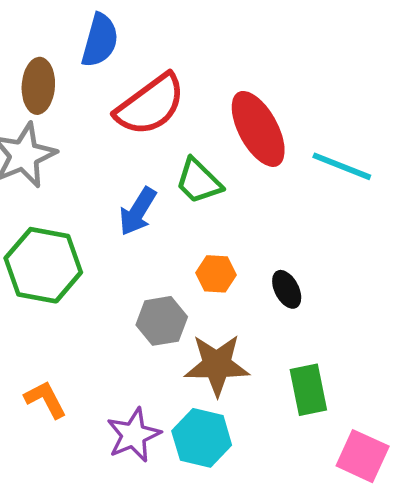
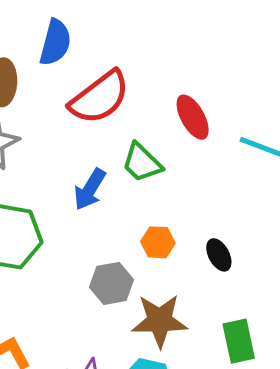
red ellipse: (258, 129) -> (193, 117), size x0.7

